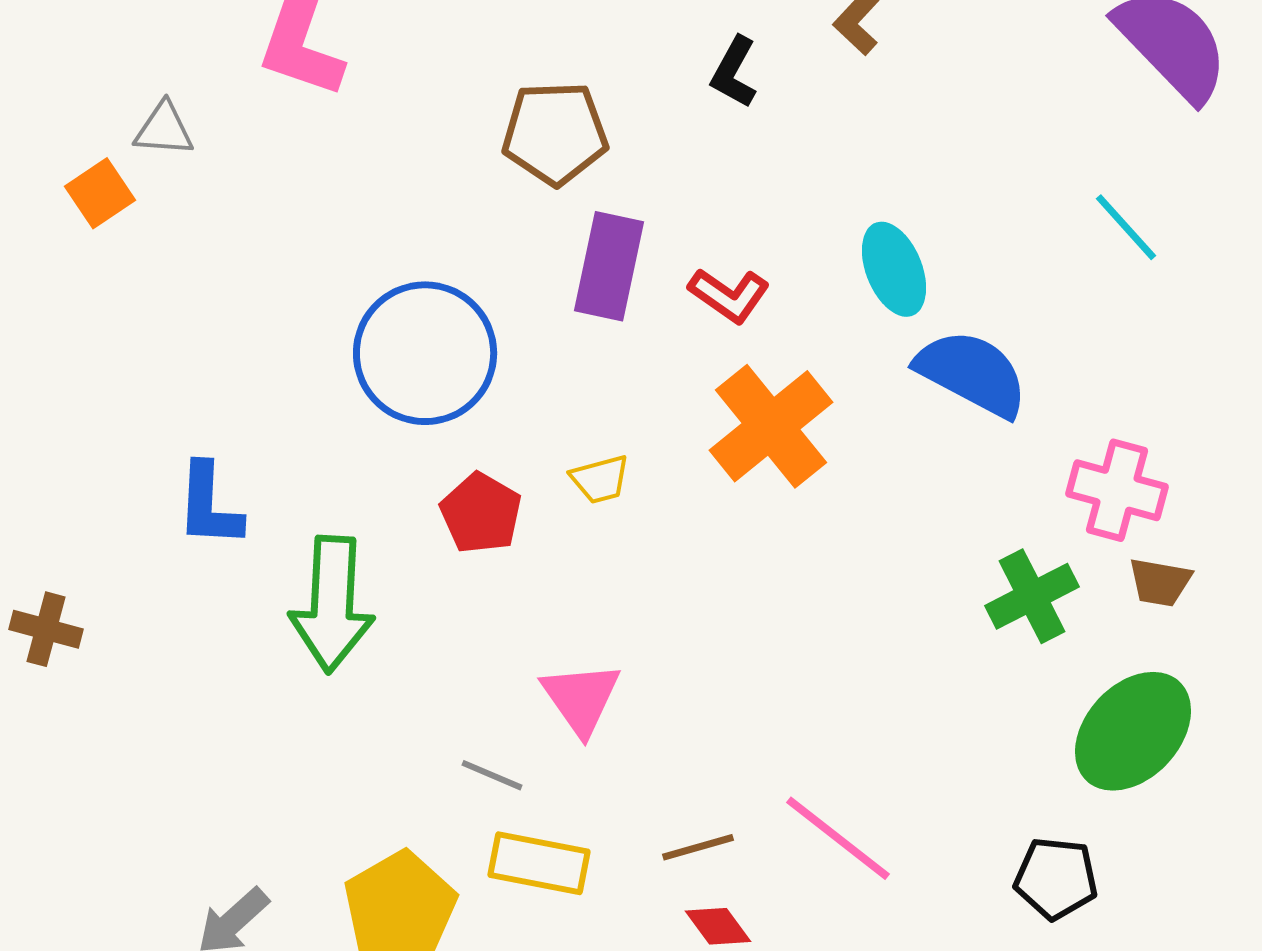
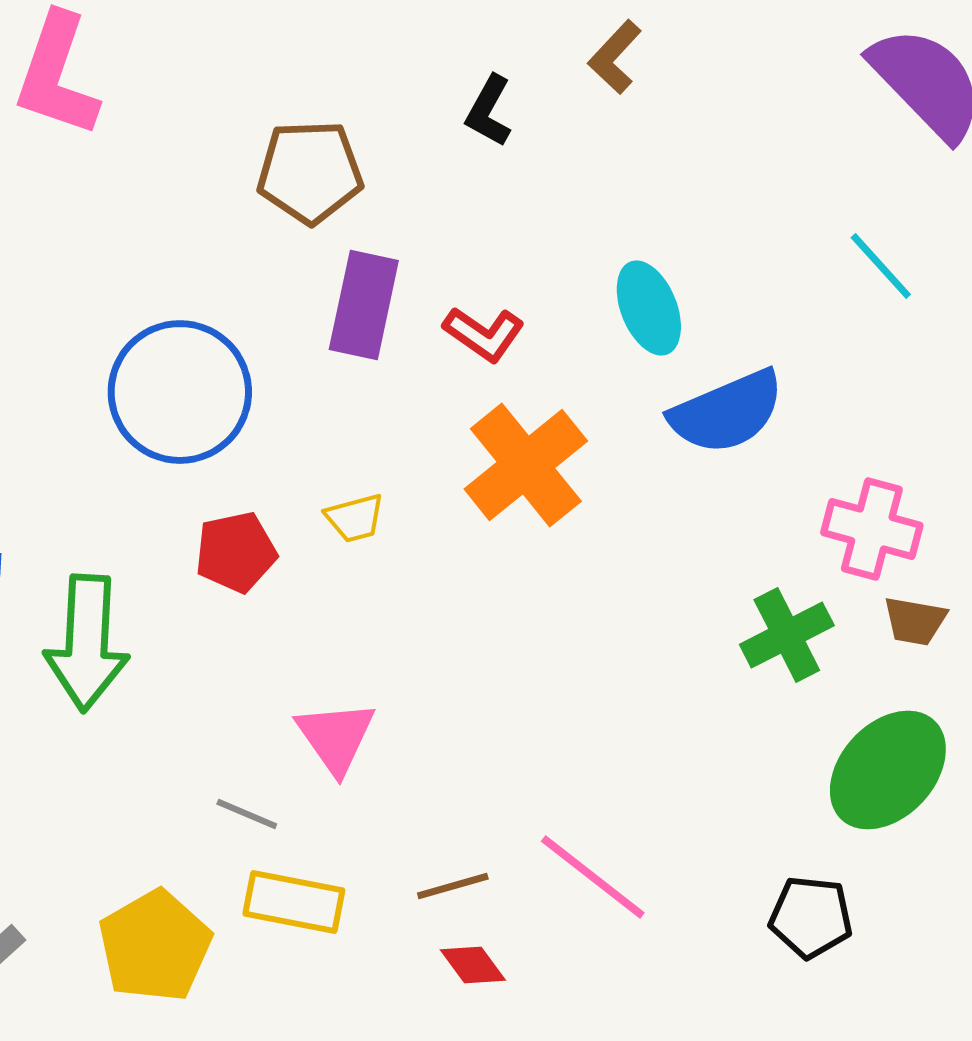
blue semicircle: (972, 373) -> (727, 412), turned 129
red pentagon: (481, 513) -> (236, 552), turned 30

